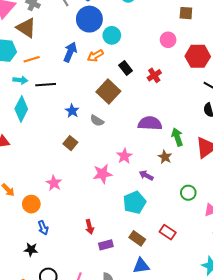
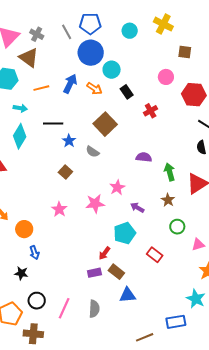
orange arrow: (95, 56) -> (94, 88), turned -119
orange line: (32, 59) -> (41, 88), moved
black rectangle: (126, 68) -> (127, 92), moved
black line: (46, 85) -> (53, 124), moved
purple semicircle: (150, 123) -> (144, 157), size x0.7
brown star: (165, 157) -> (168, 200), moved
pink star: (54, 183) -> (59, 209), moved
red arrow: (90, 227) -> (104, 253), moved, turned 48
red rectangle: (168, 232) -> (155, 255), moved
brown rectangle: (137, 238) -> (116, 272), moved

